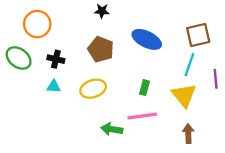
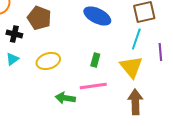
brown pentagon: (101, 49) -> (39, 18), moved
cyan triangle: (54, 86) -> (12, 59), turned -40
brown arrow: (188, 134) -> (135, 102), size x1.4

